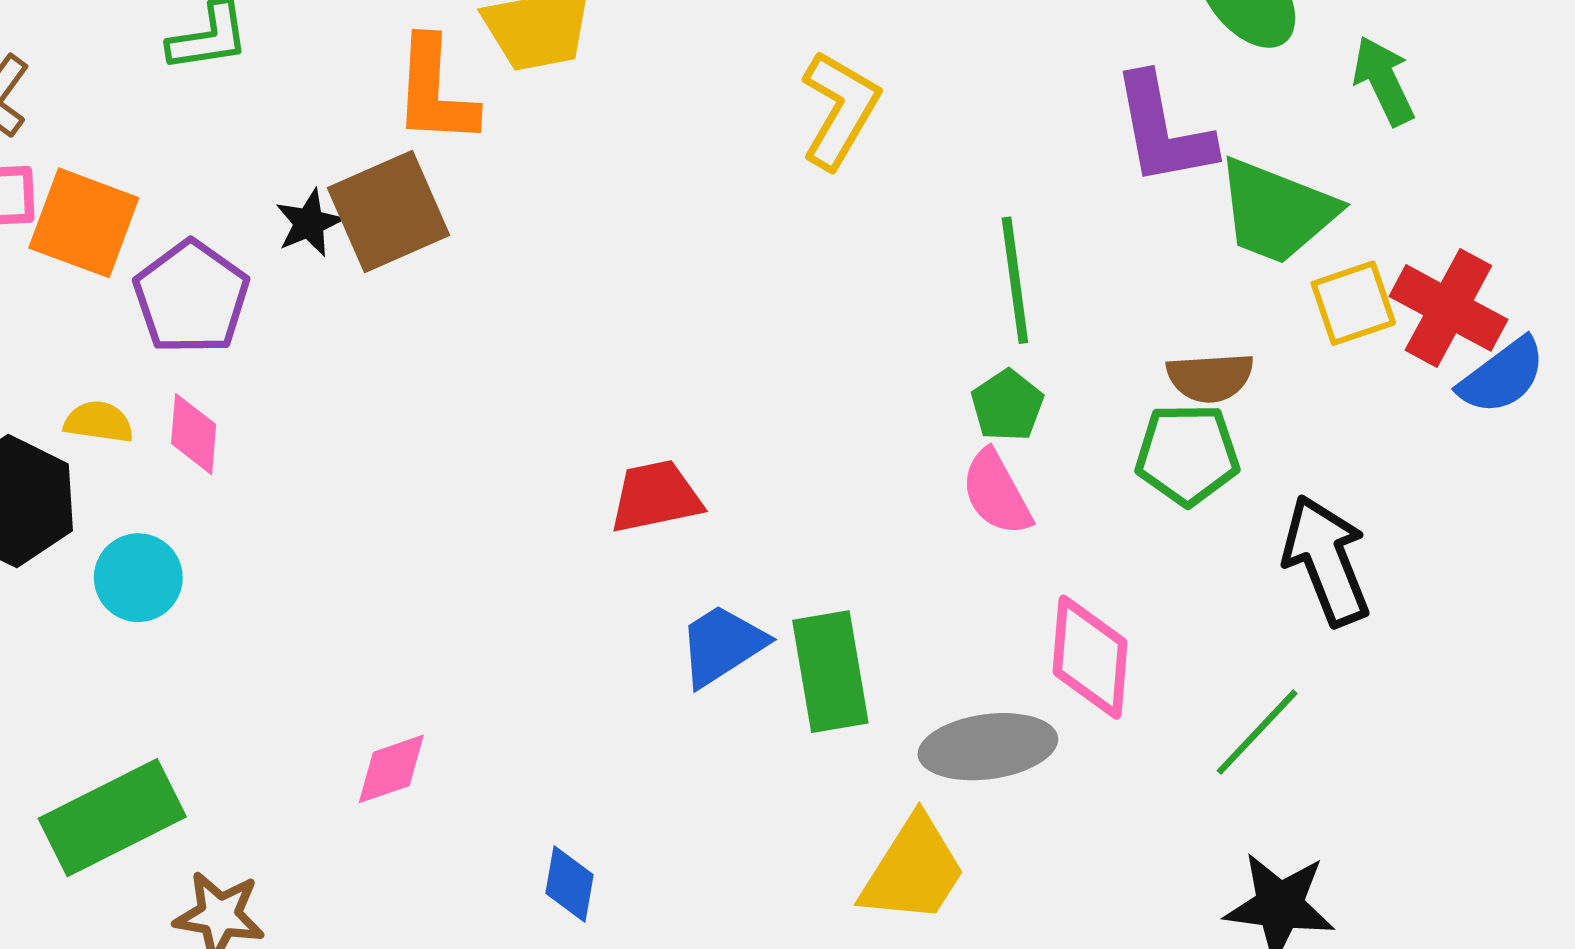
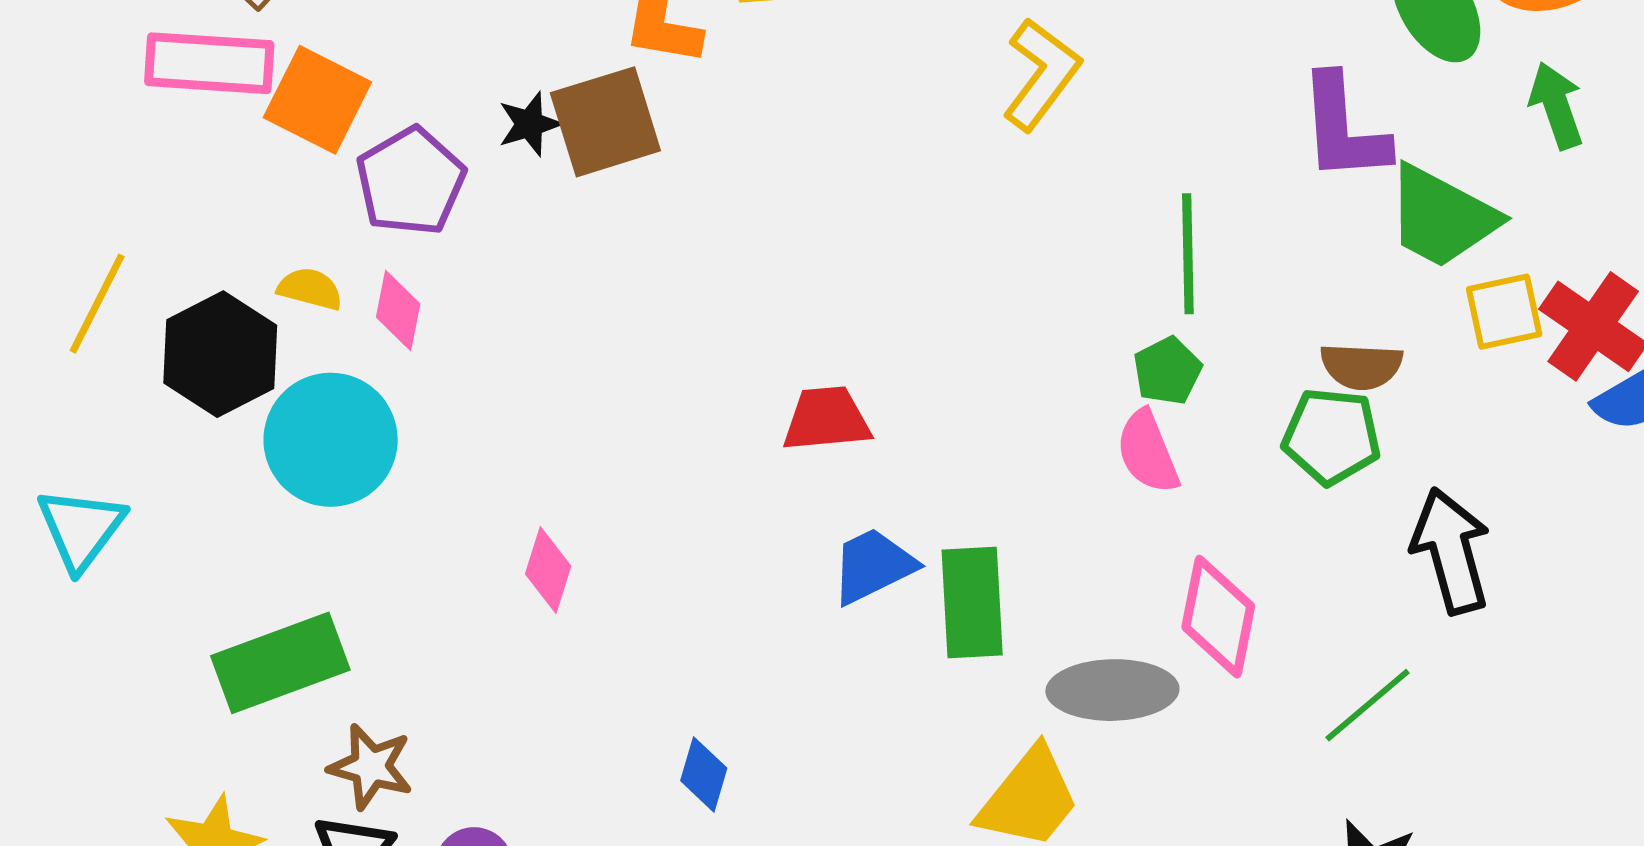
cyan circle: (138, 578) -> (331, 440), size x1.6
pink diamond: (391, 769) -> (548, 570), moved, turned -60

